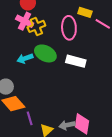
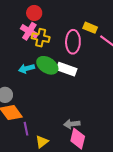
yellow cross: (36, 26) -> (41, 38), turned 30
white rectangle: (76, 61) -> (67, 69), moved
gray arrow: (67, 125) -> (72, 124), moved

